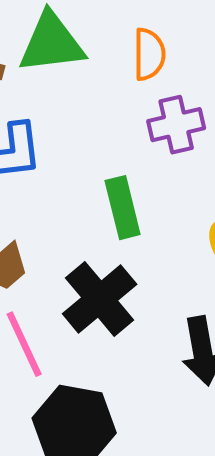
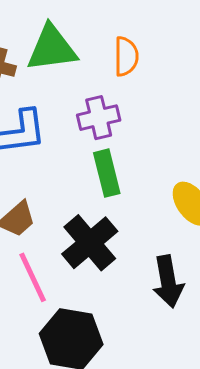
purple cross: (176, 125) -> (99, 118), moved

